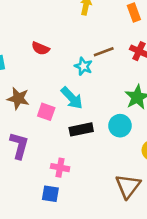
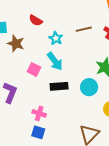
cyan star: (83, 66) -> (56, 38), moved
brown star: (18, 98) -> (16, 44), moved
blue square: (50, 194) -> (38, 132), moved

